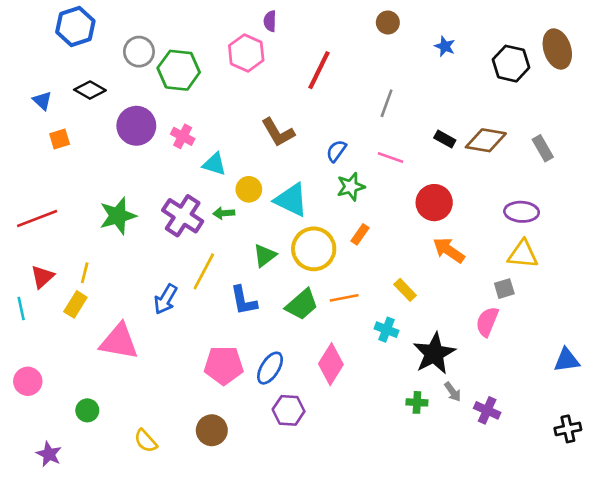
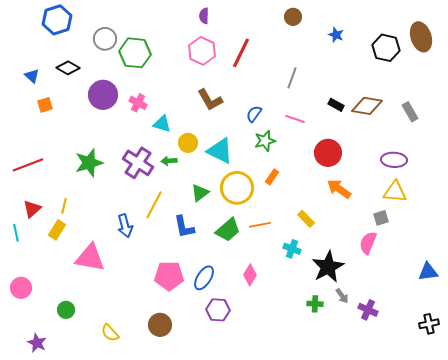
pink hexagon: (246, 53) -> (202, 51), moved
blue arrow: (165, 299) -> (125, 226), turned -45
pink diamond: (331, 364) -> (250, 275), size x0.7

